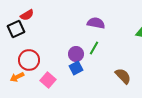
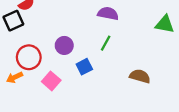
purple circle: (76, 54) -> (64, 45), moved
brown semicircle: (123, 76) -> (140, 76), turned -30

